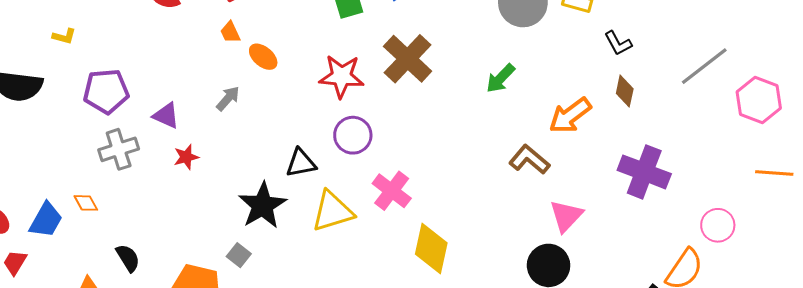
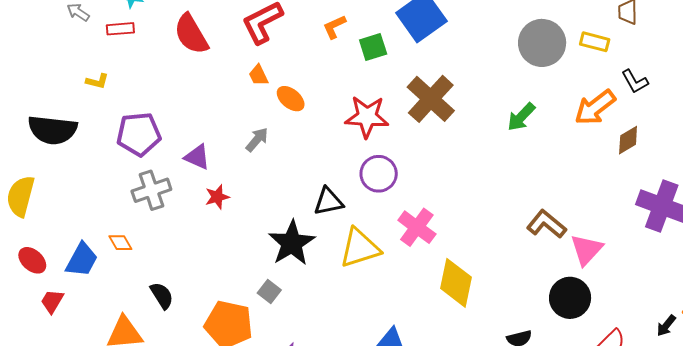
brown diamond: (625, 91) -> (628, 140), moved, turned 48
orange arrow: (570, 115) -> (595, 107), moved
brown L-shape: (529, 160) -> (546, 224), moved

